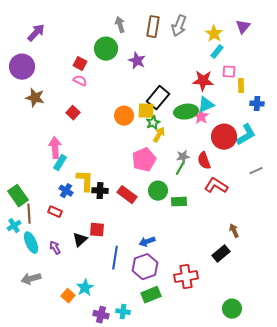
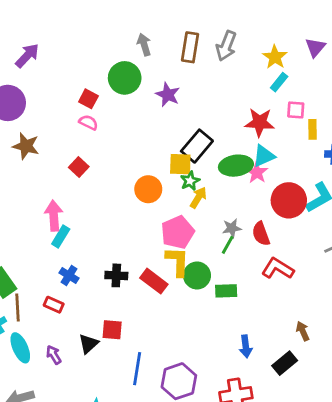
orange circle: (124, 116) -> (148, 189), moved
yellow L-shape: (85, 181) -> (178, 262), moved
blue arrow: (147, 242) -> (246, 346), moved, turned -77

